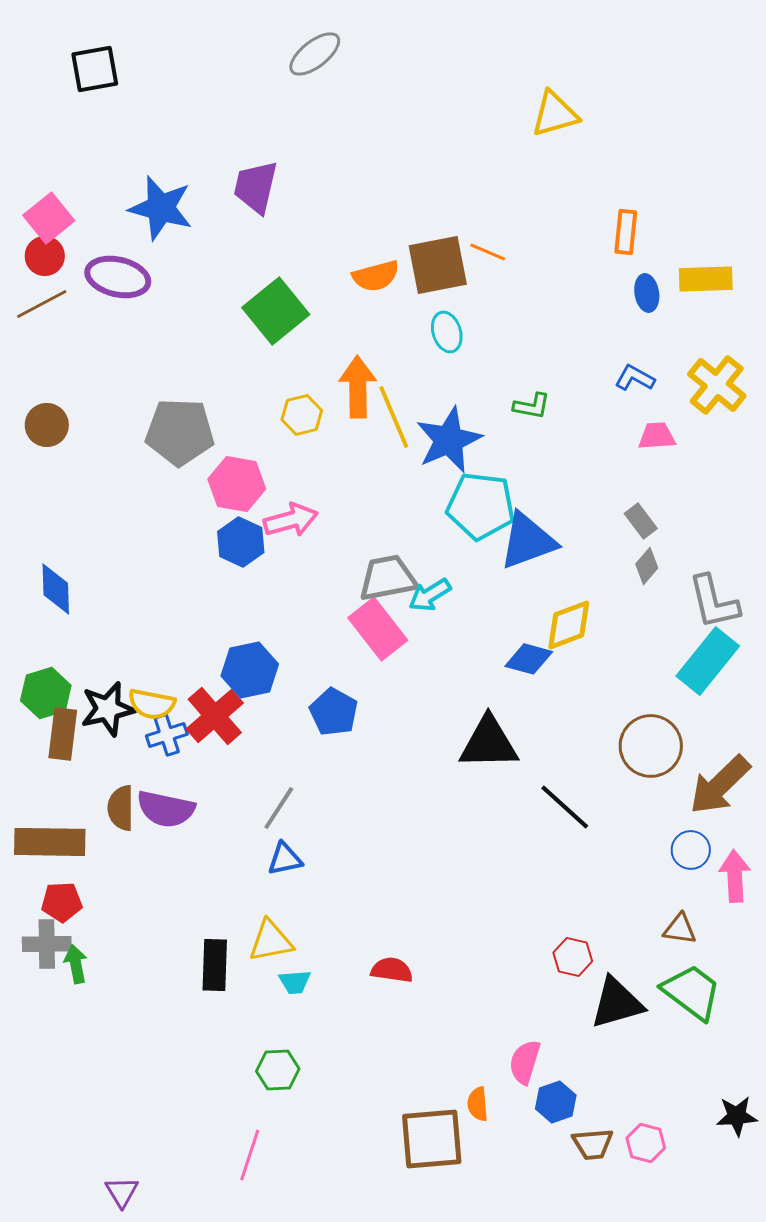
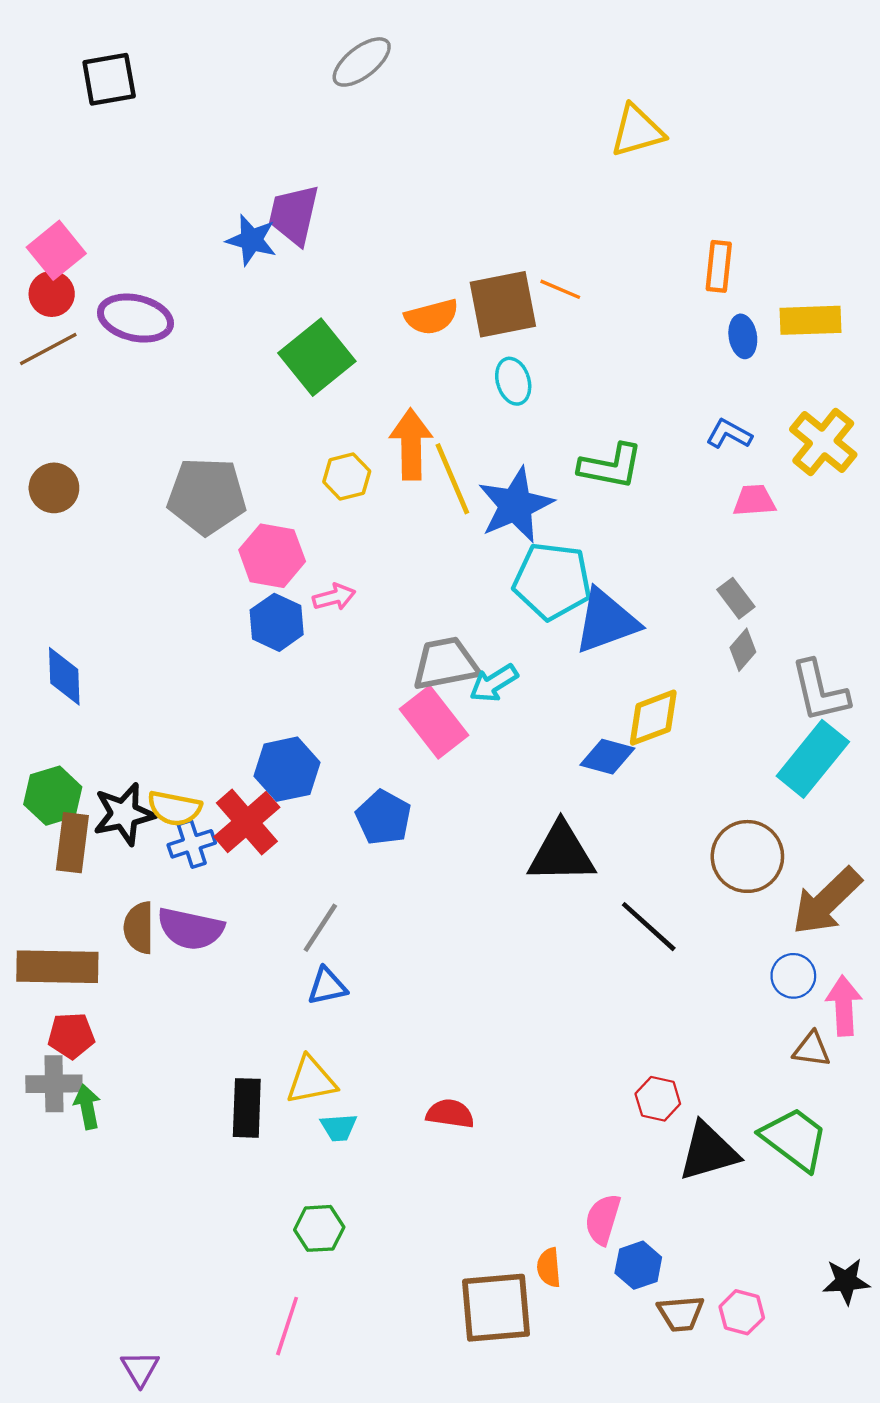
blue star: (161, 208) -> (251, 240), moved, size x0.7
green L-shape: (532, 406) -> (611, 466), size x1.5
pink arrow: (291, 520) -> (334, 597), size x0.7
brown triangle: (680, 929) -> (812, 1049), moved

